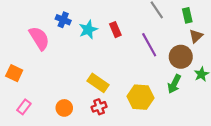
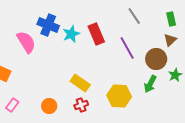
green rectangle: (187, 15) -> (171, 19), moved
blue cross: (63, 20) -> (48, 25), size x1.5
red rectangle: (115, 30) -> (96, 34), size x1.5

